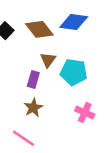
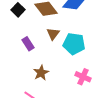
purple rectangle: (33, 80) -> (28, 44), moved, turned -48

